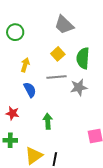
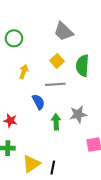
gray star: (79, 87) -> (78, 114), moved
blue semicircle: (30, 90) -> (38, 102), moved
green arrow: (48, 121) -> (56, 122), moved

